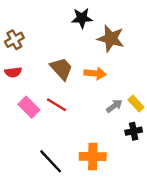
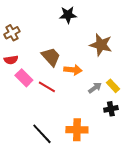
brown star: (111, 39) -> (101, 45), moved
orange arrow: (95, 73) -> (73, 70), moved
pink rectangle: (29, 107) -> (24, 78), moved

